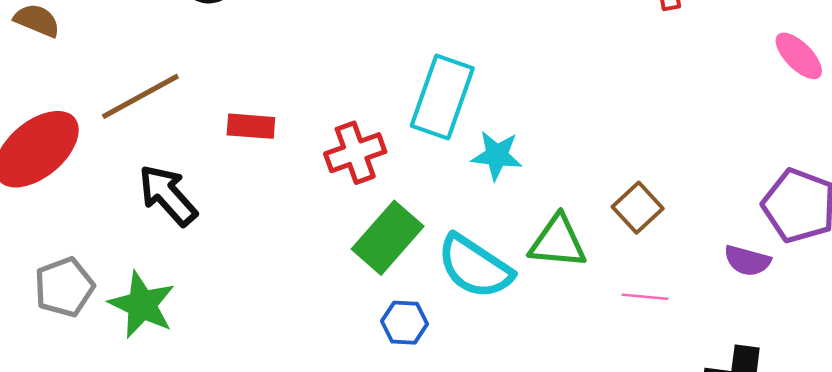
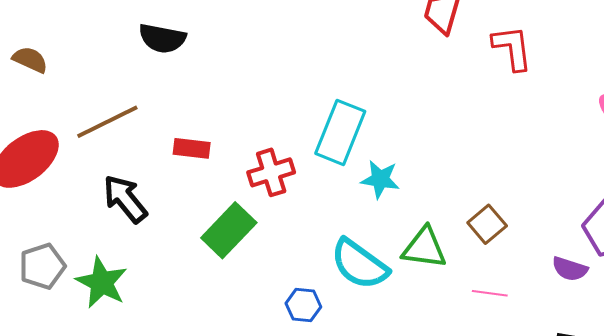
green rectangle: (388, 238) -> (229, 230), moved

